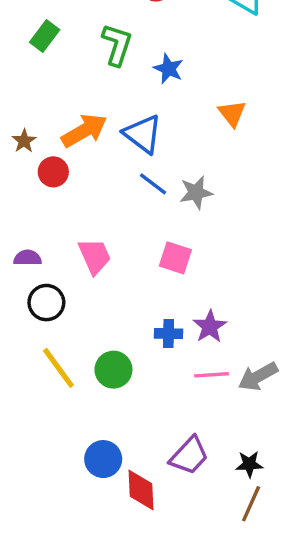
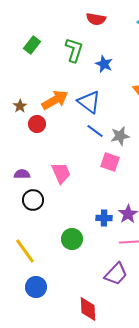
pink square: (175, 258) -> (110, 162), moved
yellow line: (58, 368) -> (25, 251), moved
purple trapezoid: (189, 456) -> (116, 274), moved
blue circle: (103, 459) -> (36, 287), moved

